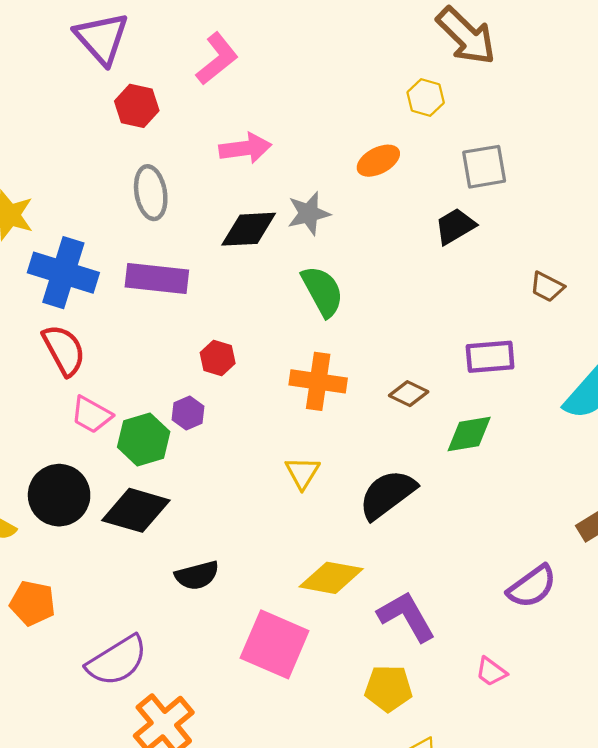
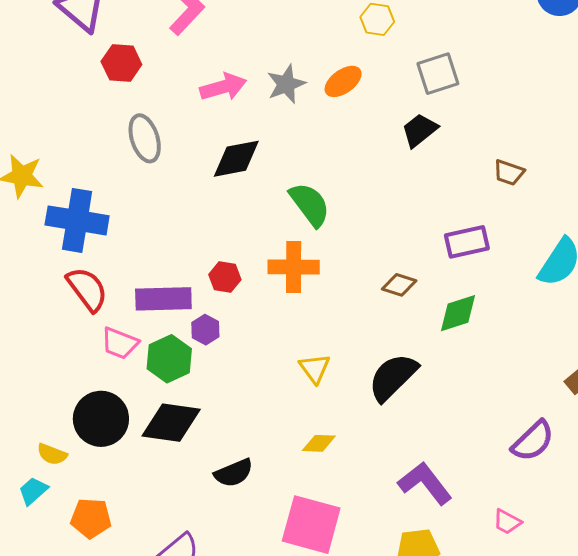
gray star: (309, 213) -> (286, 84), moved
purple rectangle: (157, 278) -> (163, 299), moved
orange cross: (318, 381) -> (294, 267), moved
yellow diamond: (331, 578) -> (319, 443), moved, size x0.6

